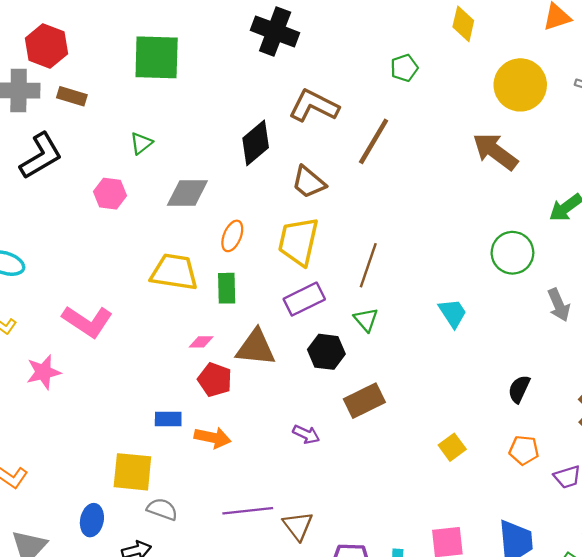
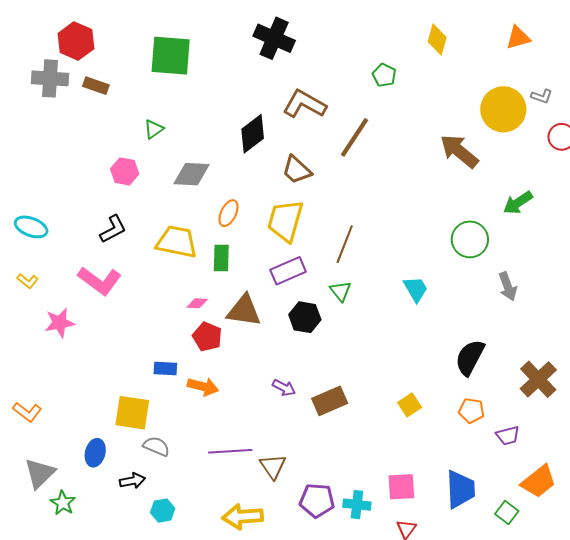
green pentagon: (404, 68) -> (384, 75), turned -30
yellow circle: (520, 85) -> (503, 109), moved
black L-shape: (41, 156) -> (113, 229), moved, size x0.7
black semicircle: (519, 389) -> (470, 357), size x1.5
brown rectangle: (364, 401) -> (330, 401), moved

